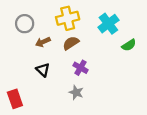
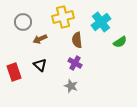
brown semicircle: (71, 43) -> (77, 40), moved, turned -63
red rectangle: (15, 99) -> (14, 72), moved

